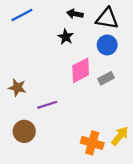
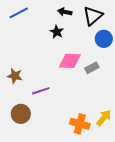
black triangle: (107, 18) -> (93, 16), turned -50
blue circle: (107, 45) -> (104, 39), moved
pink diamond: (81, 70) -> (70, 61), turned 30

